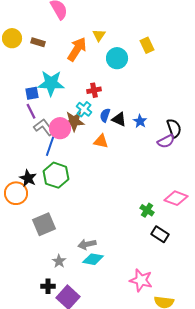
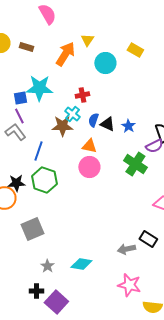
yellow rectangle: (147, 45) -> (135, 50), turned -35
gray L-shape: (44, 127) -> (15, 132), moved
pink circle: (60, 128) -> (89, 167), moved
black star: (28, 178) -> (16, 183), turned -30
green cross: (147, 210) -> (135, 164), moved, size x1.6
gray arrow: (87, 244) -> (126, 249), moved

